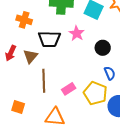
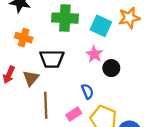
pink star: (77, 33) -> (94, 54), moved
blue semicircle: (110, 73) -> (87, 91), moved

